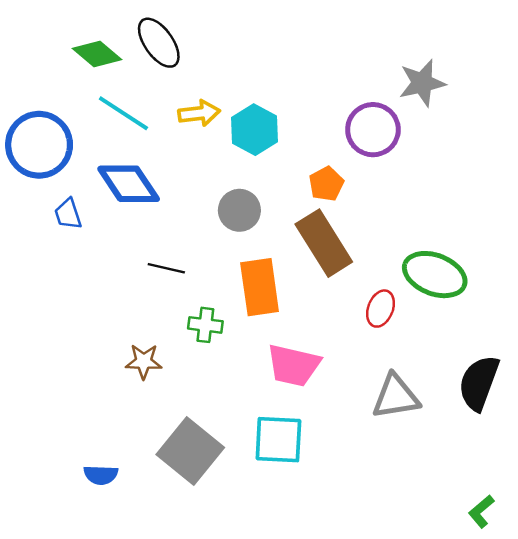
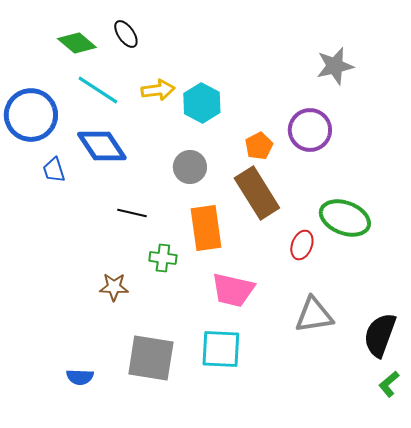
black ellipse: (159, 43) -> (126, 34), size x0.7
purple circle: (373, 130) -> (310, 130), moved
black semicircle: (479, 383) -> (380, 335), moved
gray square: (190, 451) -> (151, 358), turned -30
green L-shape: (481, 511) -> (389, 384), moved

